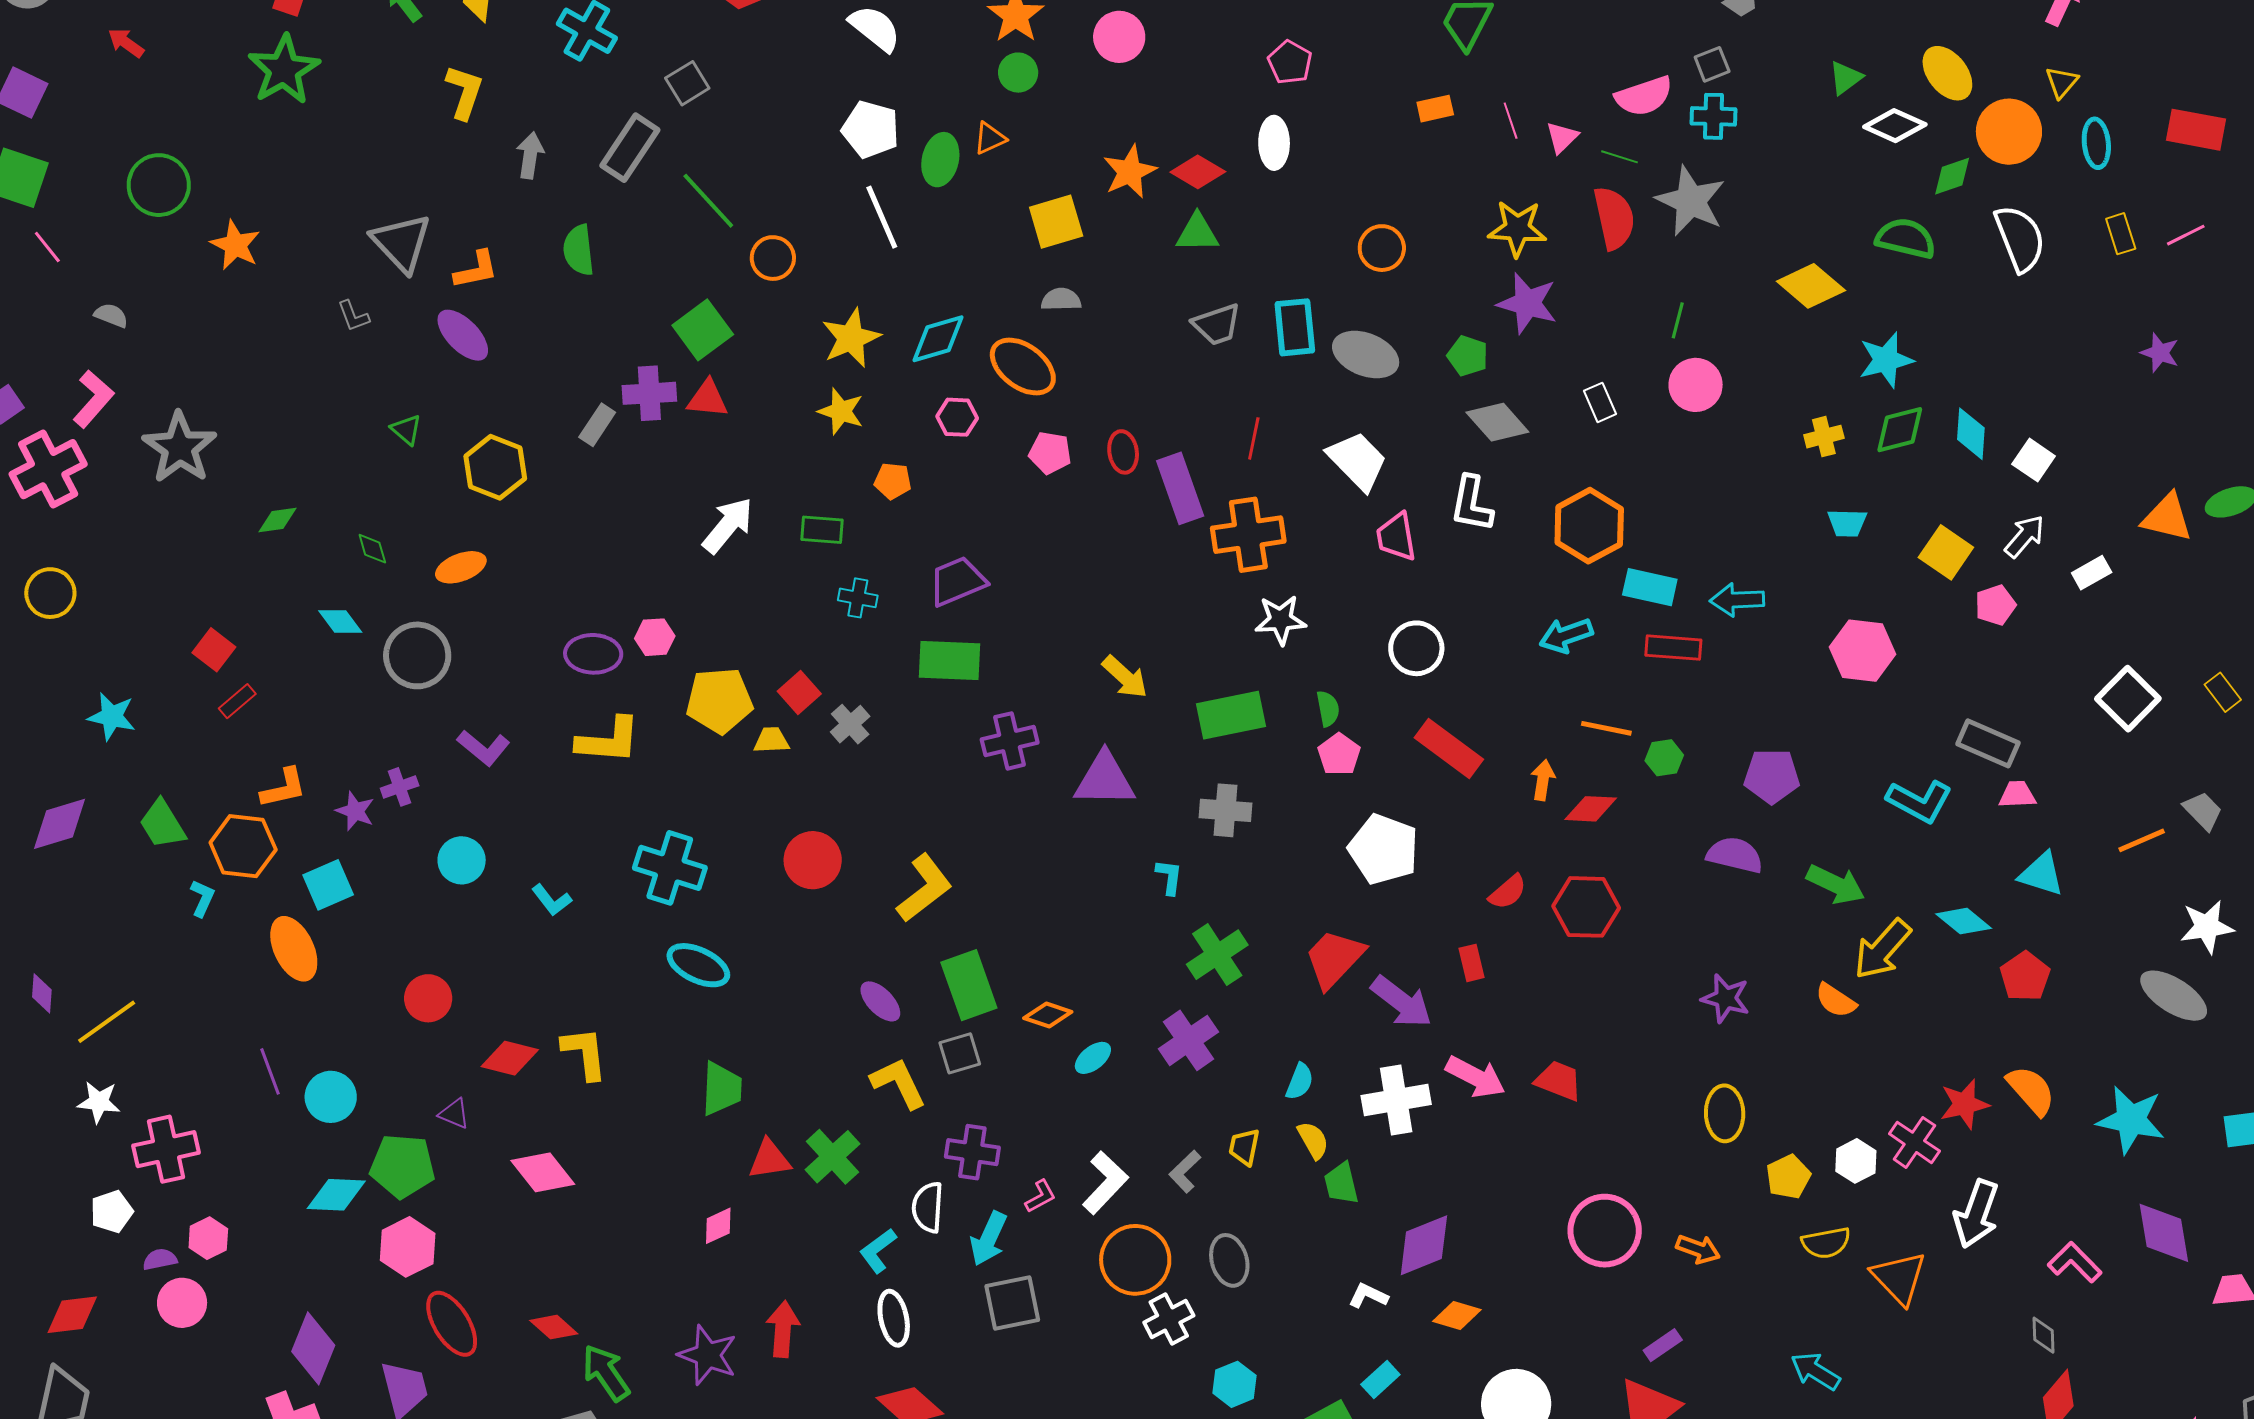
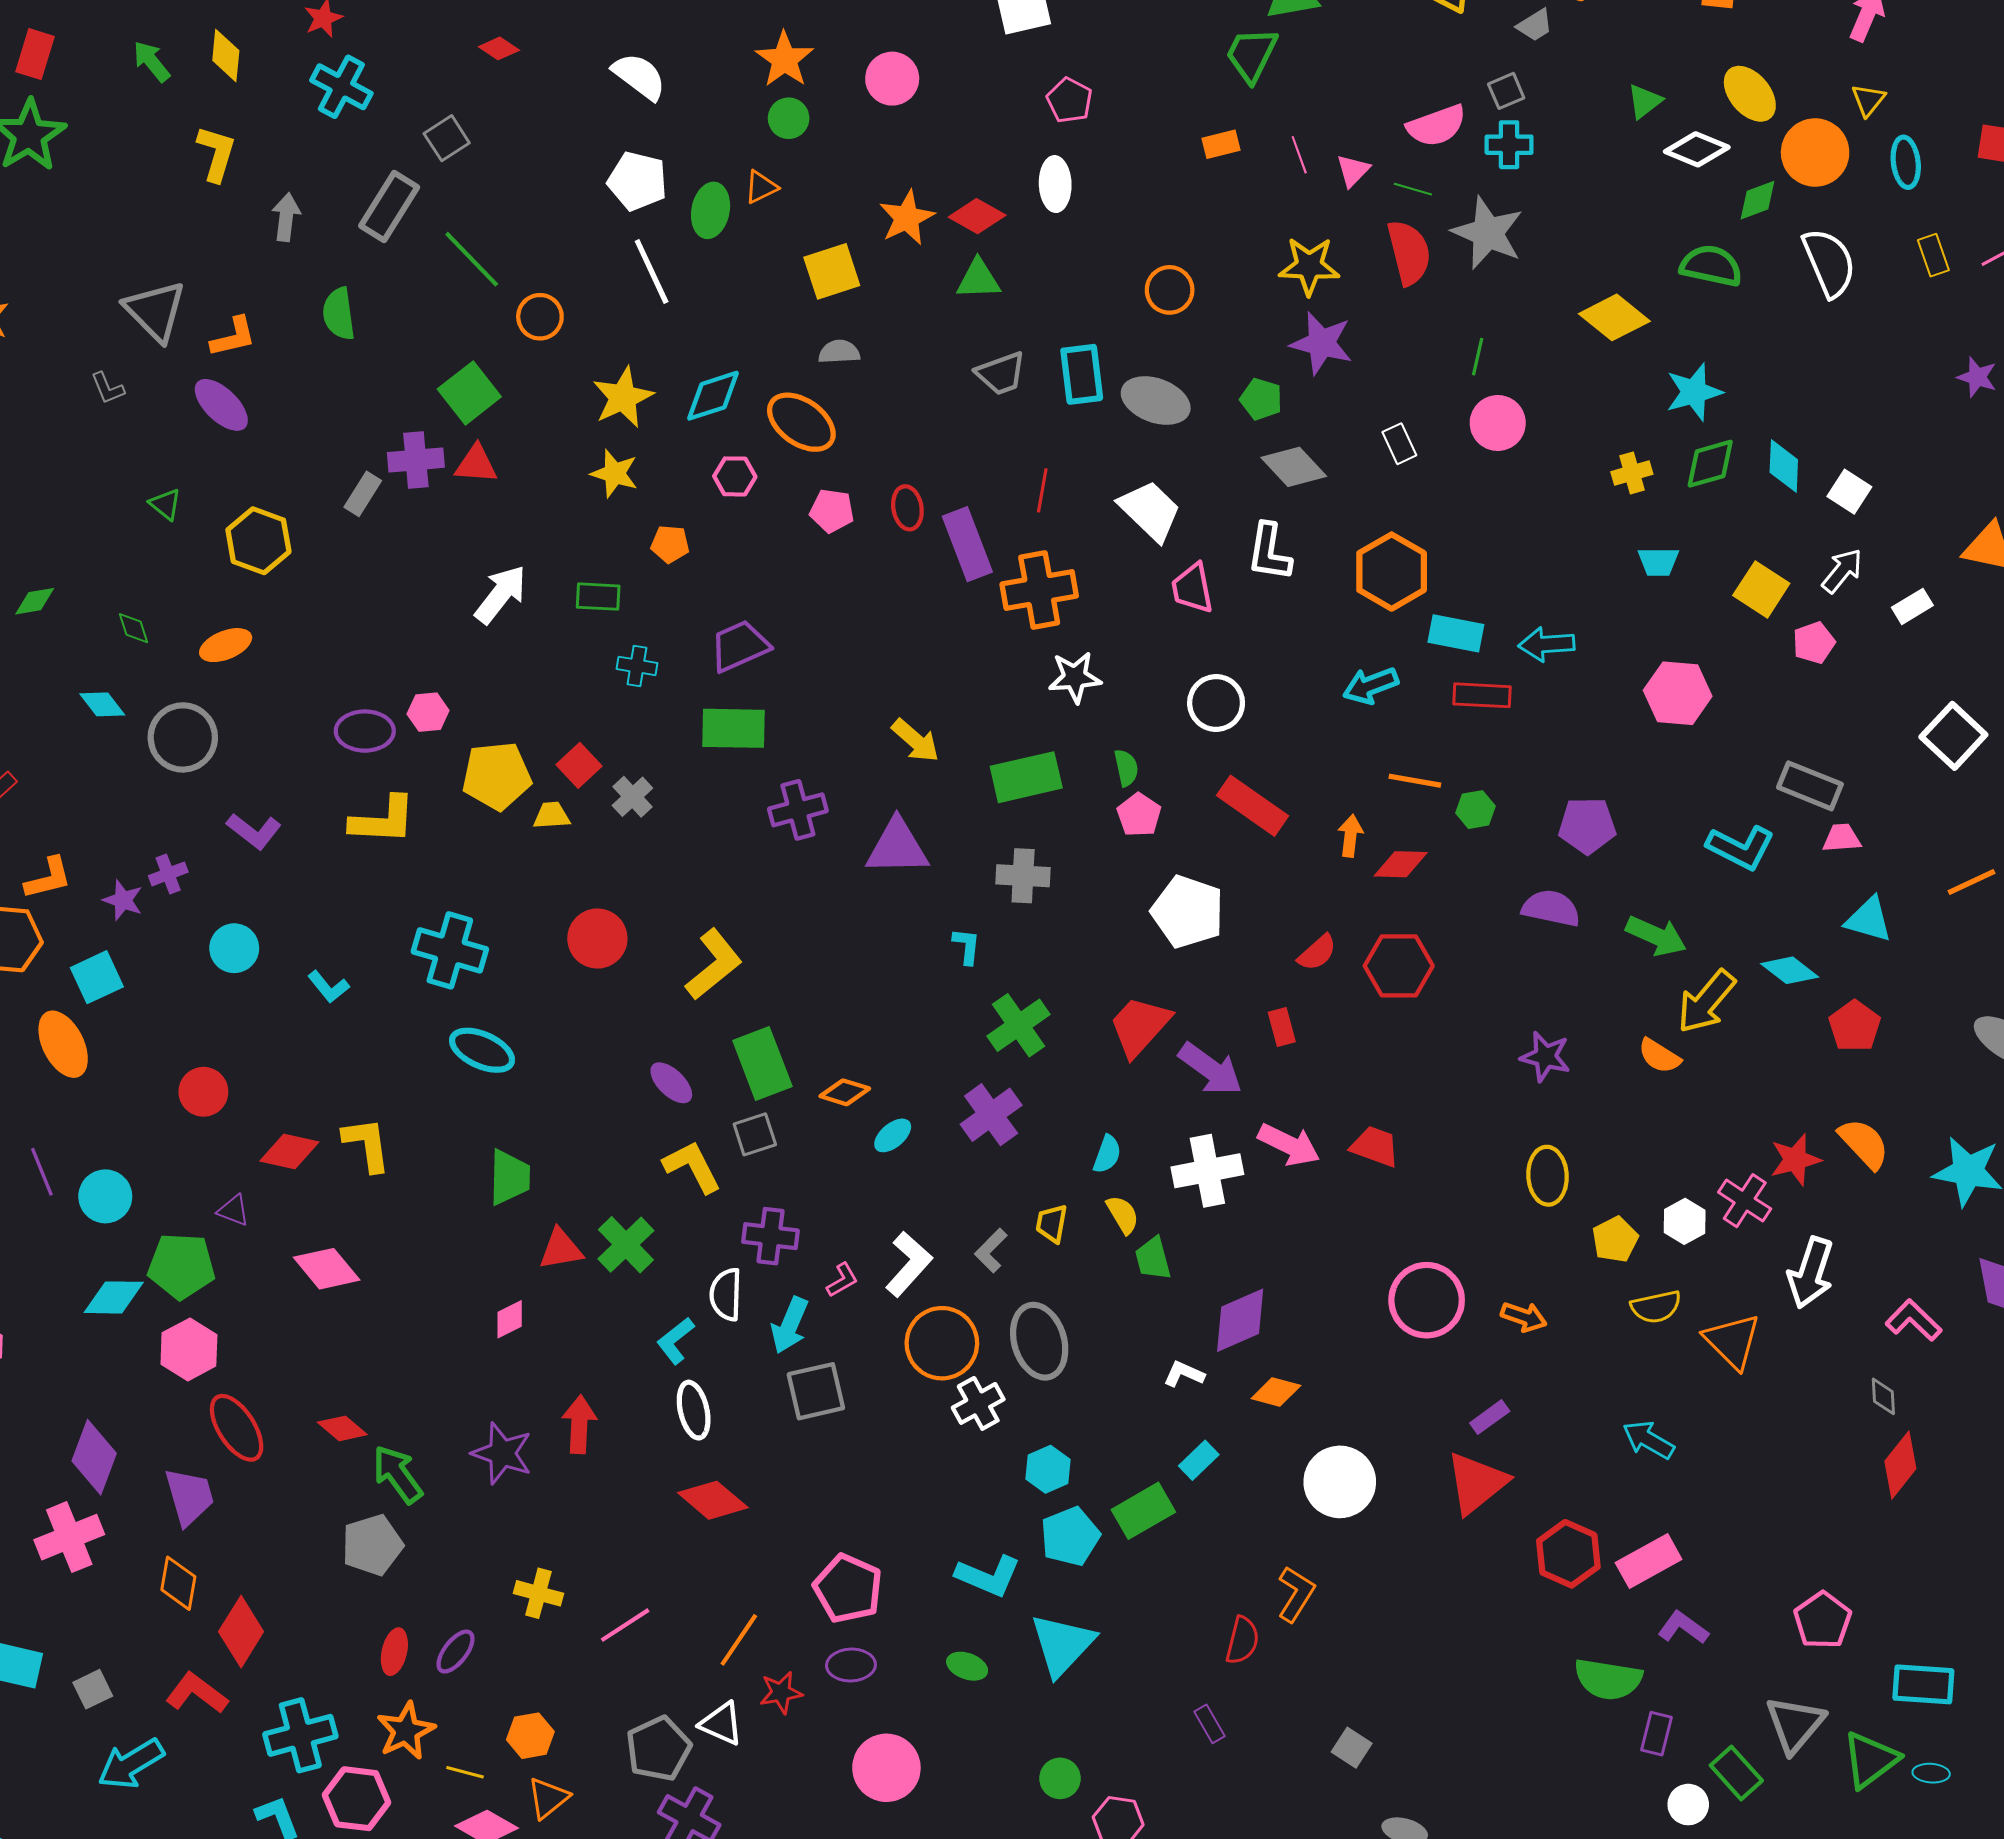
gray ellipse: (1229, 1260) -> (1039, 1341), size x1.4

